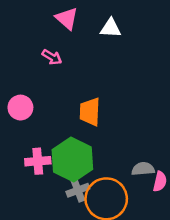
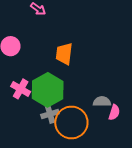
pink cross: (38, 161) -> (21, 89), turned 30

